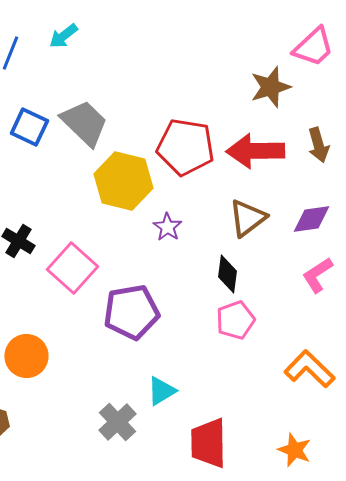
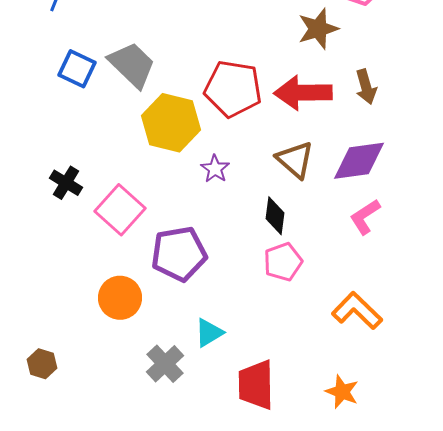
brown triangle: (247, 218) -> (295, 160), turned -42
purple diamond: (311, 219) -> (359, 161), size x1.4
orange circle: (26, 356) -> (120, 298), moved

